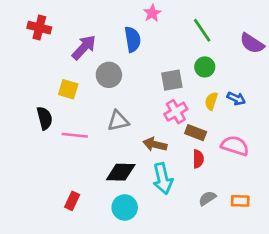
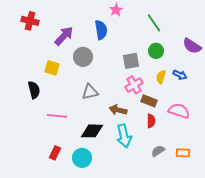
purple semicircle: (252, 43) -> (192, 46), moved
pink line: (75, 135) -> (57, 116), moved
cyan circle: (125, 207) -> (82, 158), moved

